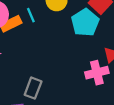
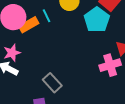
gray rectangle: (33, 88) -> (52, 83), turned -60

